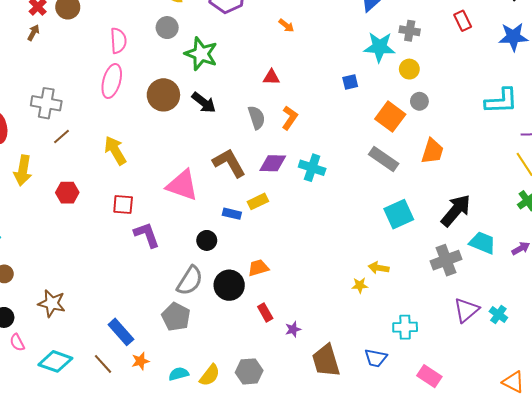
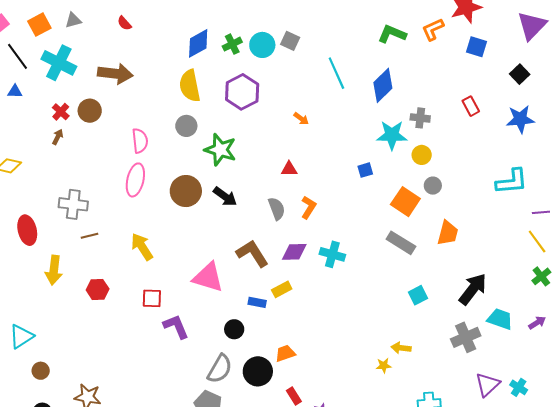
brown line: (61, 137) -> (89, 236), turned 30
cyan square: (399, 214) -> (418, 295), size x0.7

